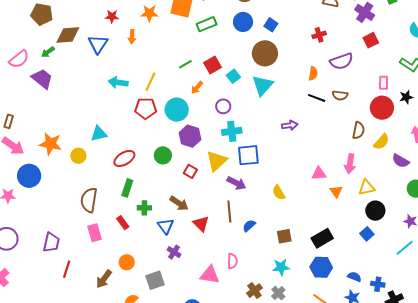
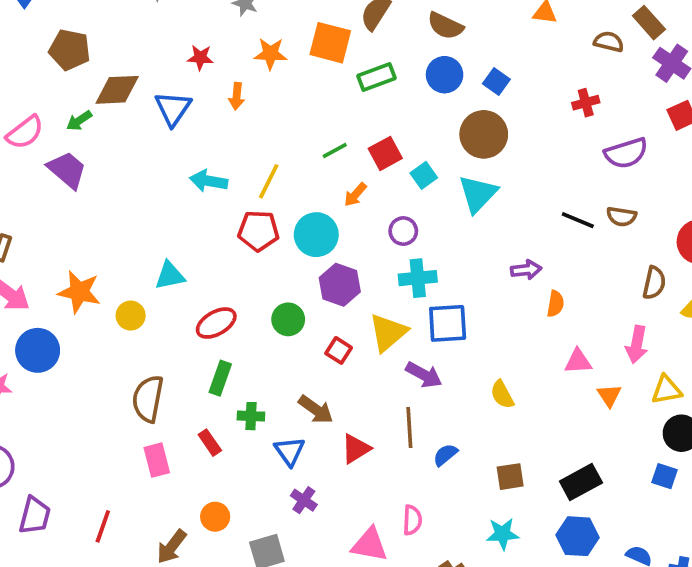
orange semicircle: (313, 73) -> (555, 304), moved
red triangle: (201, 224) -> (356, 449), turned 42
blue square: (367, 234) -> (664, 476), turned -32
purple trapezoid: (51, 242) -> (35, 516), moved

